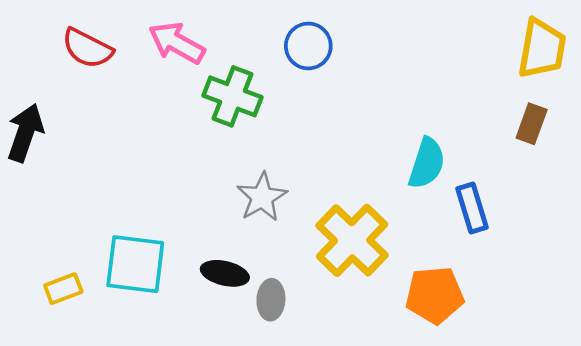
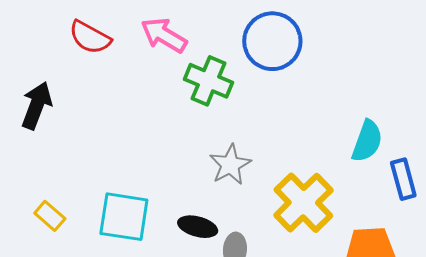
blue circle: (308, 46) -> (272, 41), size x1.5
yellow rectangle: (63, 289) -> (50, 216), moved, turned 60

